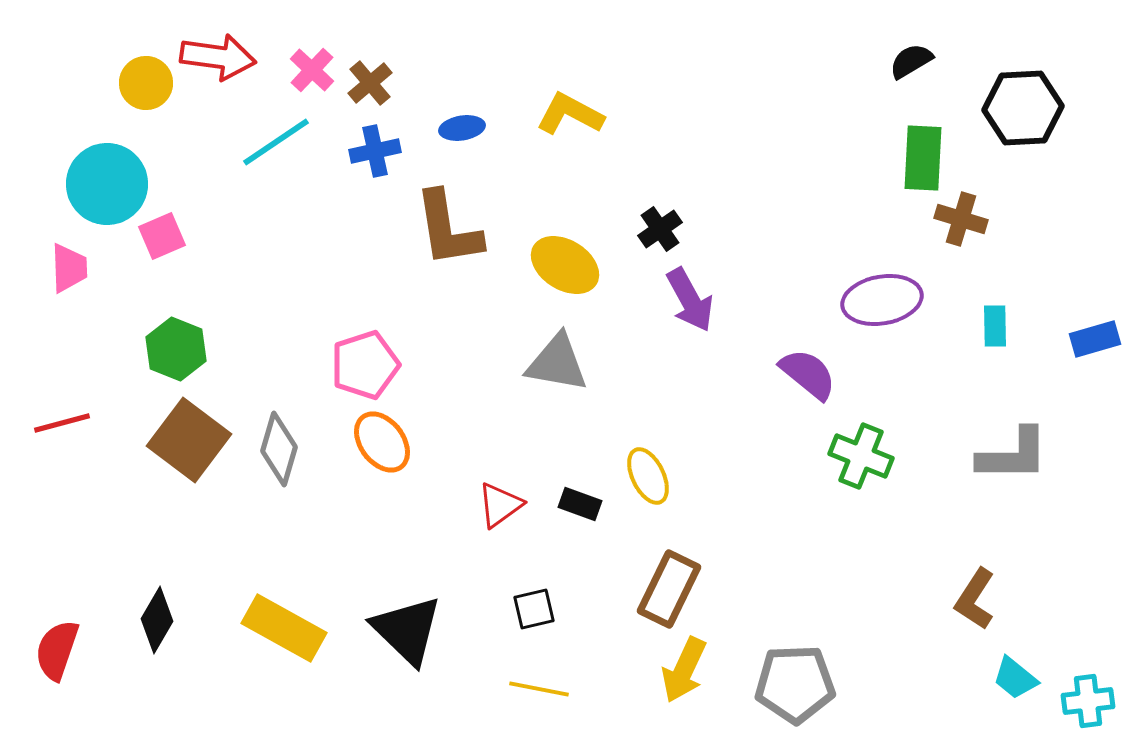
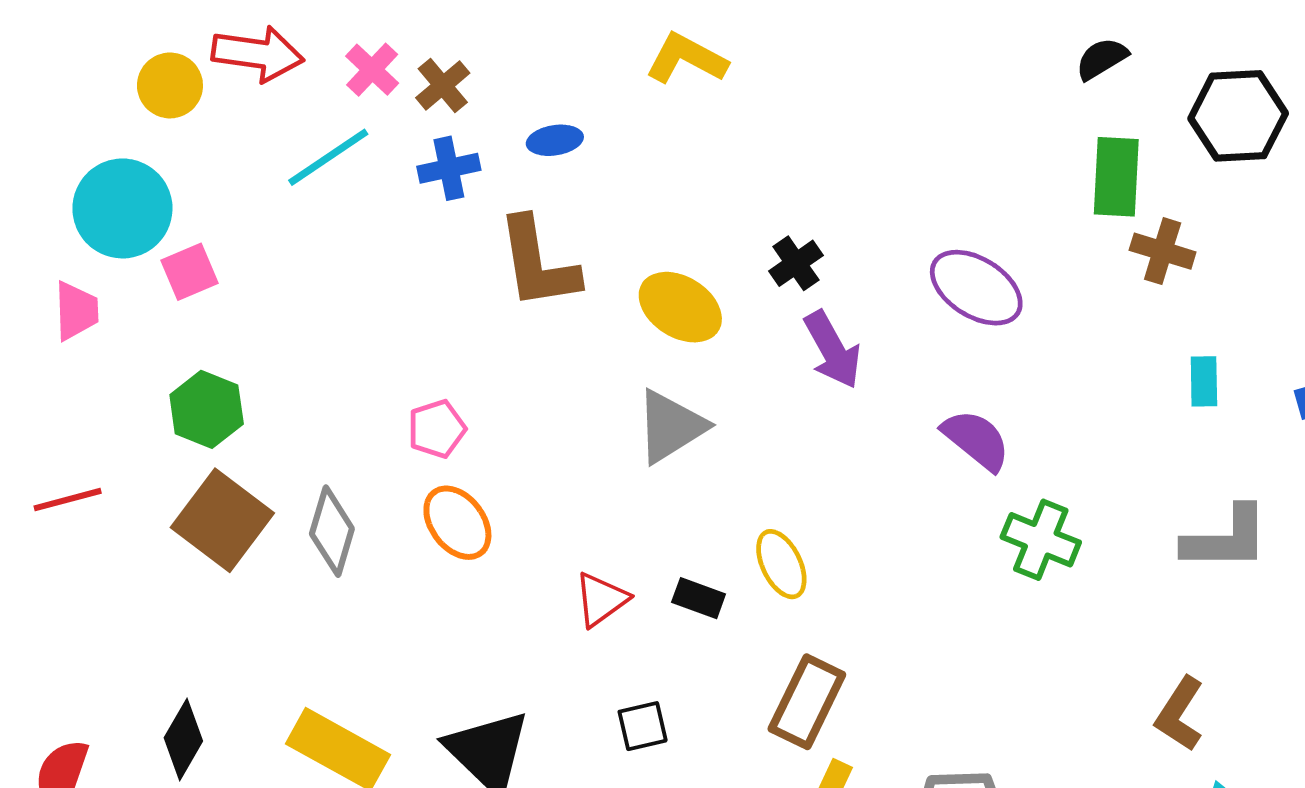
yellow L-shape: (570, 114) -> (686, 59), moved
purple ellipse: (882, 300) -> (976, 288), moved, turned 42
gray triangle: (557, 363) -> (671, 426), turned -42
pink pentagon: (365, 365) -> (437, 429), size x0.7

